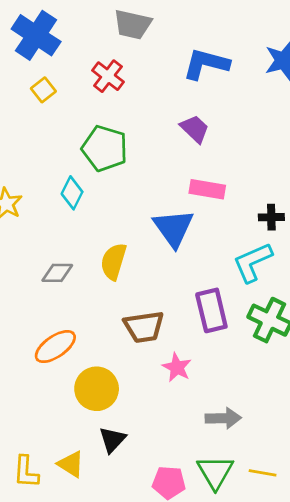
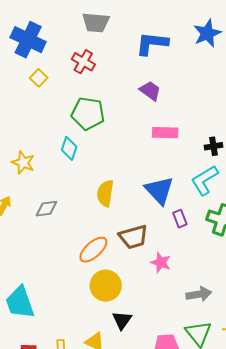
blue triangle: (173, 228) -> (159, 190), moved
gray diamond: (57, 273) -> (46, 209), moved
purple rectangle: (211, 310) -> (180, 219), size x0.6
orange ellipse: (55, 347) -> (93, 250), moved

